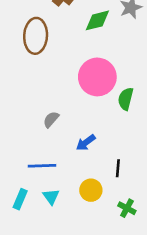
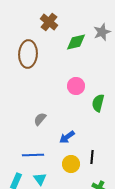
pink circle: (97, 77) -> (76, 86), size x0.6
yellow circle: (91, 190) -> (71, 164), moved

